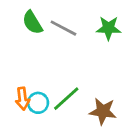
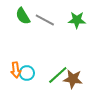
green line: (66, 99) -> (58, 75), moved

